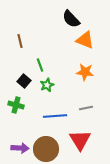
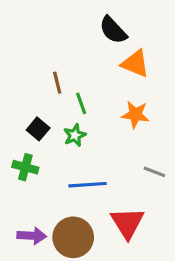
brown line: (20, 41) -> (57, 83), moved
green line: (40, 65) -> (81, 103), moved
gray line: (86, 108) -> (154, 172), moved, turned 32

